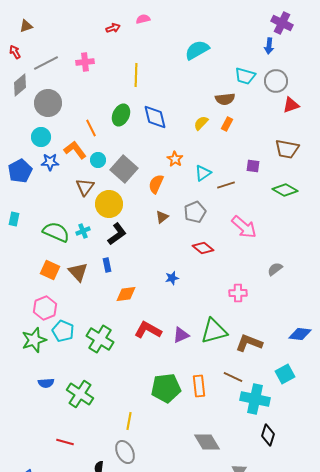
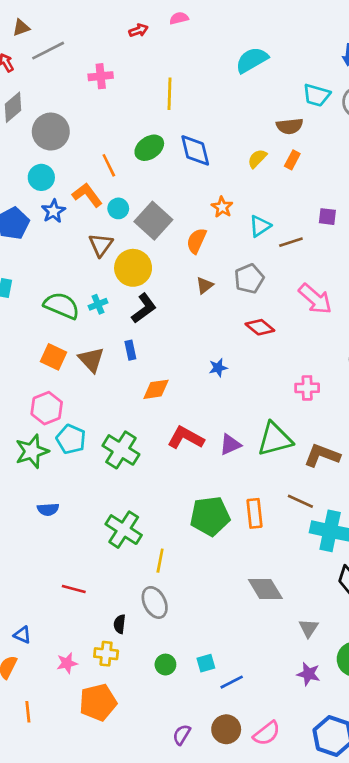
gray line: (46, 63) -> (48, 51), moved
green ellipse: (121, 115) -> (149, 148), turned 30
blue star: (50, 162) -> (53, 211), turned -30
green cross: (80, 394) -> (124, 530), moved

